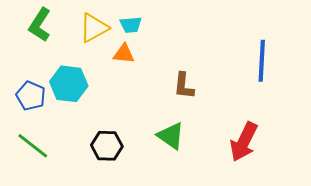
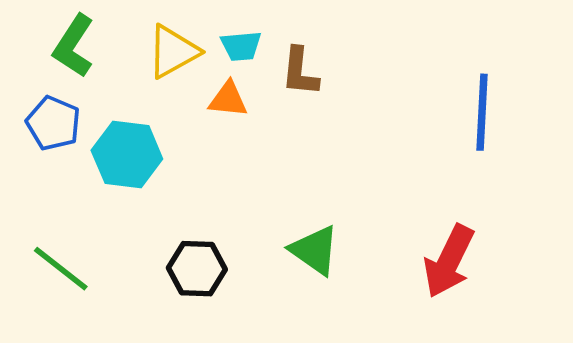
brown L-shape: (184, 86) -> (300, 72), moved
blue pentagon: (31, 96) -> (53, 123), moved

